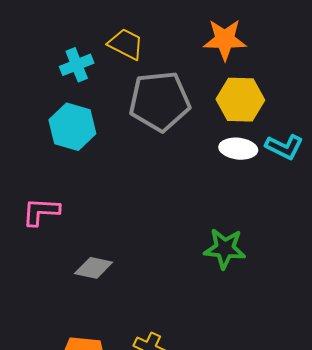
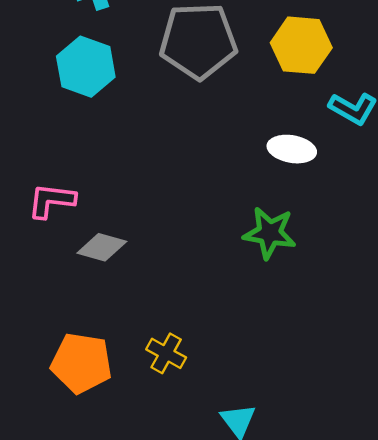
white ellipse: (238, 149) -> (292, 149), moved
pink L-shape: (41, 212) -> (51, 201), moved

